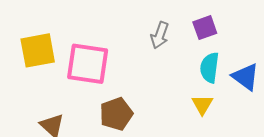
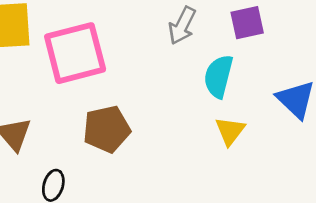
pink square: (88, 64) -> (75, 53), turned -30
cyan semicircle: (210, 68) -> (218, 76), moved

